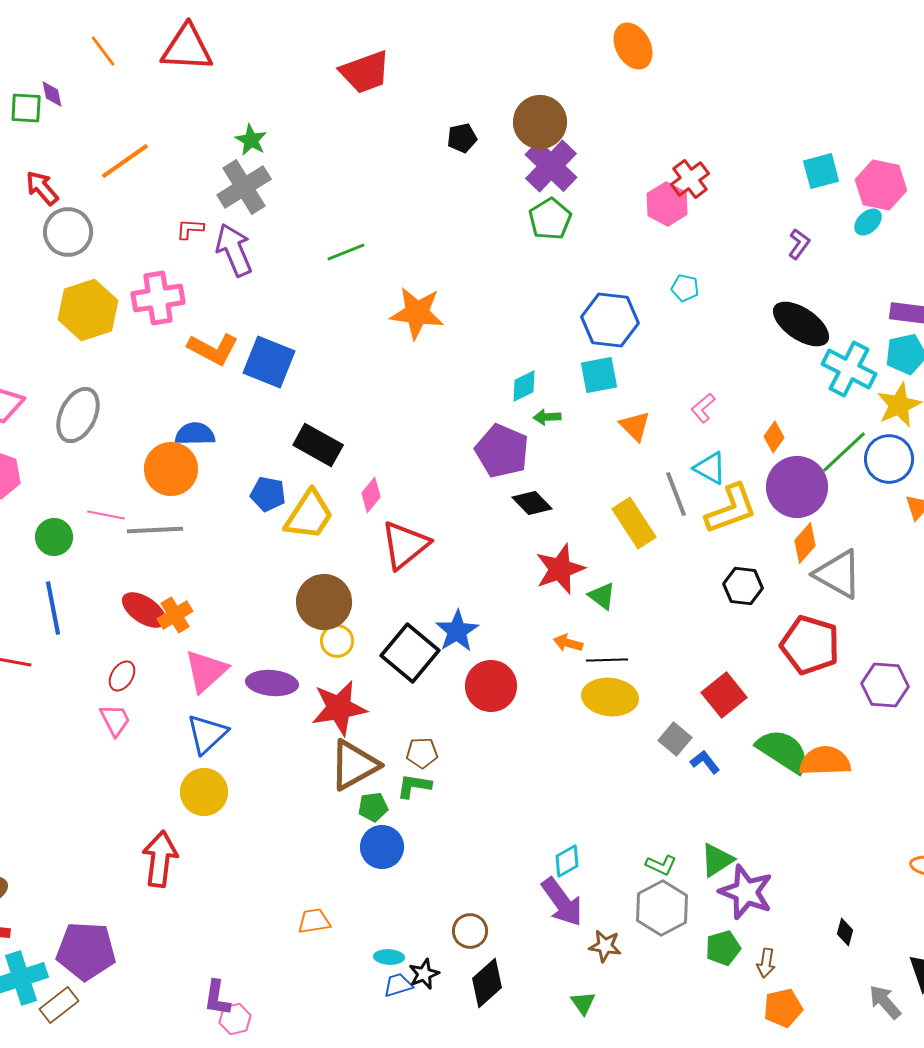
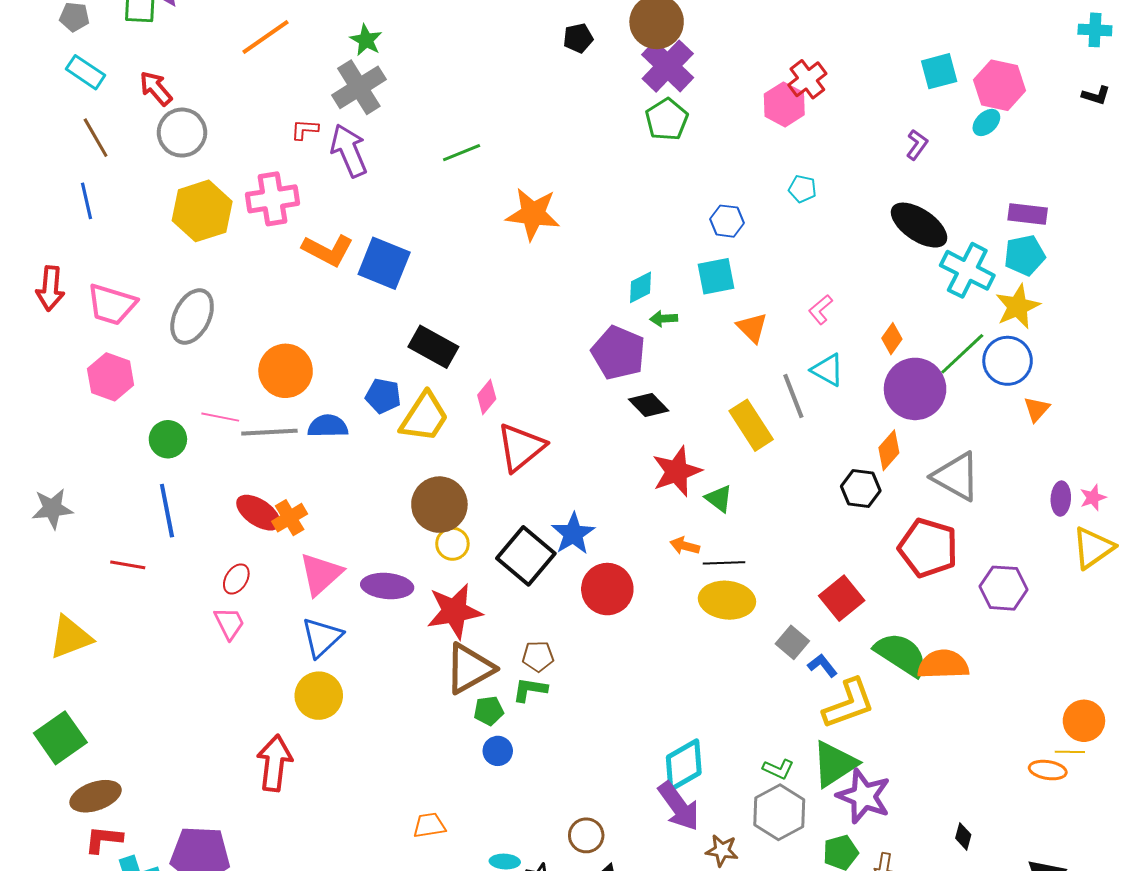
orange line: (125, 161) -> (265, 37), moved
blue hexagon: (610, 320) -> (727, 221), size x0.6
blue semicircle: (195, 434) -> (328, 426), moved
yellow L-shape: (731, 509) -> (849, 704), moved
orange diamond: (805, 543) -> (889, 450), moved
blue circle: (382, 847) -> (498, 751), size x0.7
green triangle: (717, 860) -> (835, 764), size x1.4
cyan diamond: (567, 861) -> (684, 765), size x1.6

